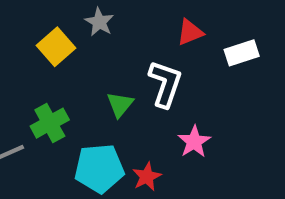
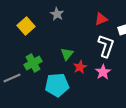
yellow square: (56, 47) -> (26, 26), moved
white L-shape: (165, 84) -> (106, 46), moved
red star: (147, 177) -> (80, 67), moved

